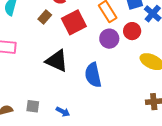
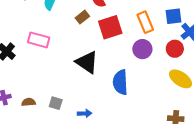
red circle: (132, 31) -> (175, 49), moved
blue arrow: (63, 112) -> (85, 113), turned -40

